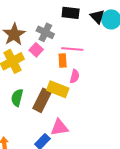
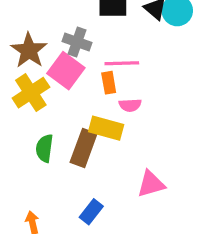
pink square: (36, 50) -> (66, 71), size x1.6
pink semicircle: (75, 76) -> (130, 105), turned 80
pink triangle: (59, 127) -> (151, 184), moved

